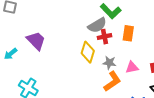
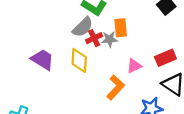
purple trapezoid: (36, 41) -> (42, 60), moved
gray star: (109, 63) -> (110, 39), moved

